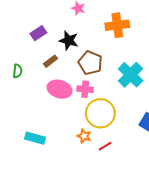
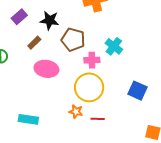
cyan cross: (131, 75) -> (114, 46), size x0.7
pink cross: (85, 89) -> (92, 60), moved
red line: (105, 146) -> (98, 119), turned 40

